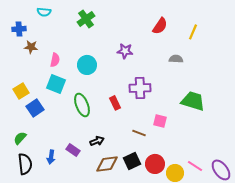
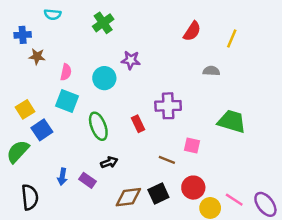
purple star: (125, 51) -> (131, 60), moved
green semicircle: (20, 138) -> (18, 151), moved, size x1.5
black arrow: (97, 141) -> (109, 162), moved
blue arrow: (51, 157) -> (62, 177), moved
red circle: (155, 164) -> (193, 188), moved

